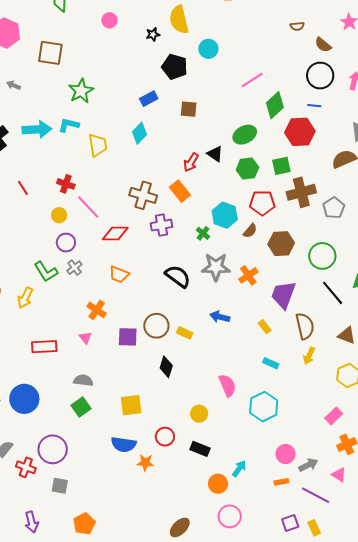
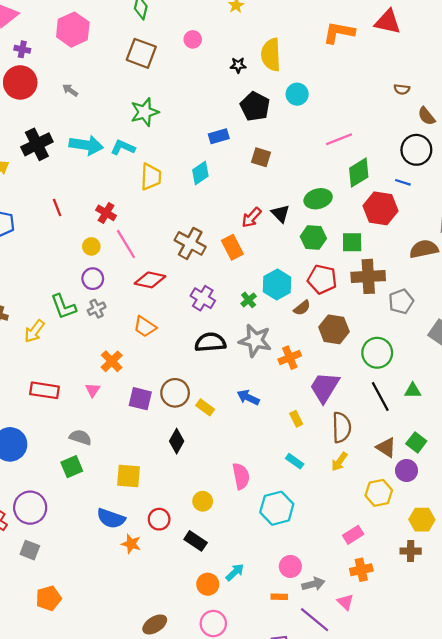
brown square: (50, 53) -> (141, 53), moved
purple cross: (161, 225) -> (203, 298), moved, turned 30
black semicircle: (178, 276) -> (210, 342), turned -52

